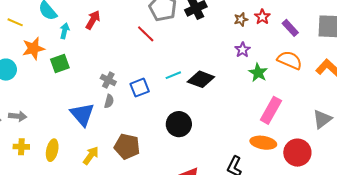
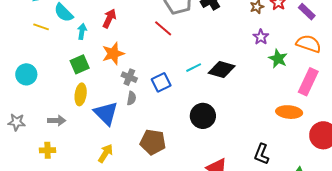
yellow line: (15, 22) -> (41, 27), moved
orange star: (33, 48) -> (113, 54), moved
pink rectangle: (271, 110) -> (308, 82), moved
gray arrow: (18, 116) -> (57, 121), moved
orange ellipse: (263, 143) -> (289, 112), moved
yellow ellipse: (52, 150) -> (81, 94), moved
yellow arrow: (91, 156) -> (105, 153), moved

